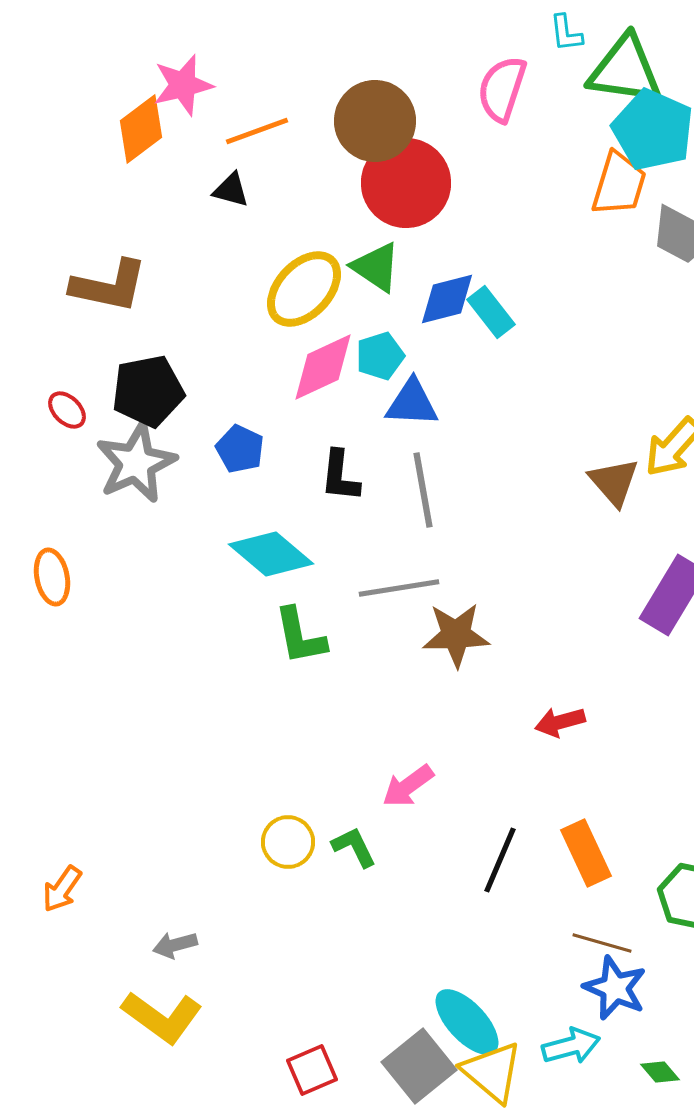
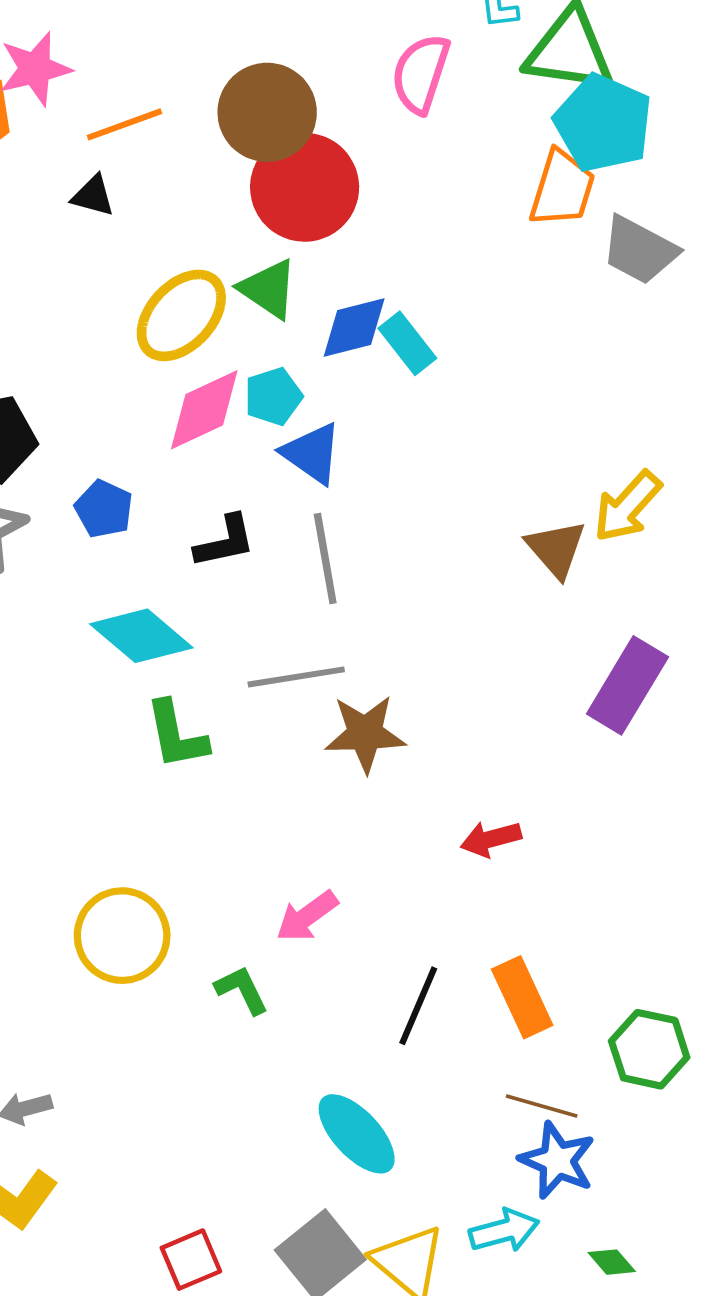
blue triangle: (412, 403) -> (312, 453), turned 32
black L-shape: (340, 476) -> (225, 542), turned -108
yellow circle: (288, 842) -> (122, 936), moved, size x1.5
cyan ellipse: (467, 1022) -> (357, 1134), moved

